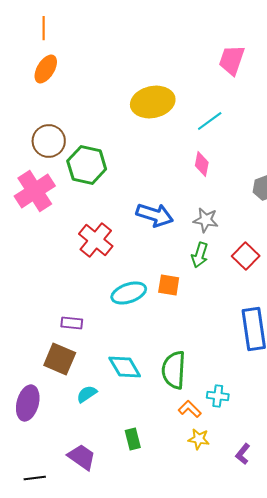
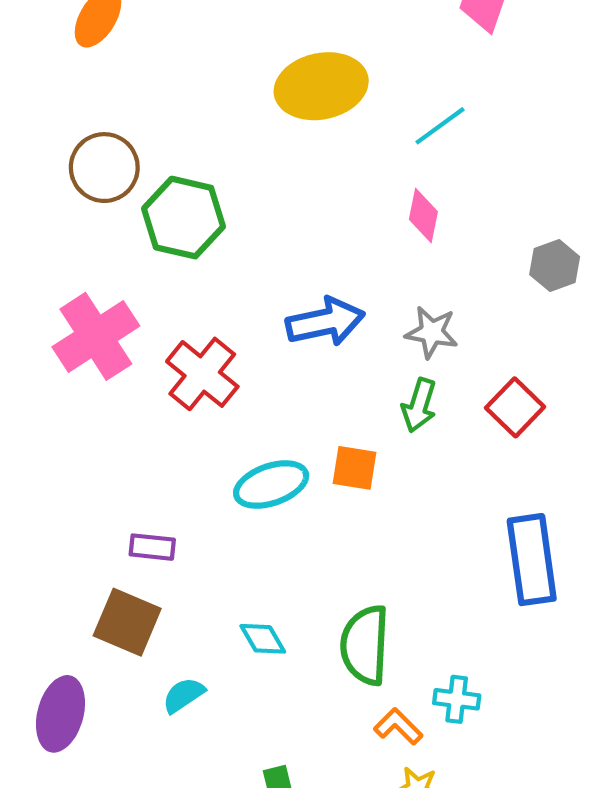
pink cross: (35, 191) -> (96, 336), moved
blue arrow: (155, 215) -> (325, 322), turned -30
cyan diamond: (125, 367) -> (263, 639), size x0.7

